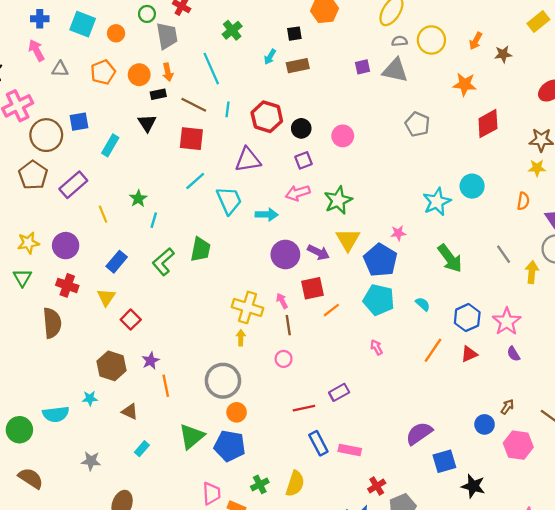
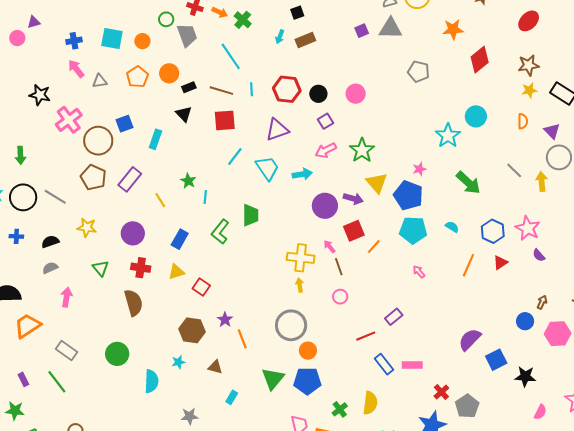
orange arrow: (168, 72) -> (220, 12), moved, turned -42
yellow star: (28, 243) -> (87, 227), moved, turned 30
yellow triangle: (106, 297) -> (176, 272), turned 48
cyan semicircle: (56, 414) -> (151, 381), turned -70
green circle: (19, 430) -> (117, 354), moved

